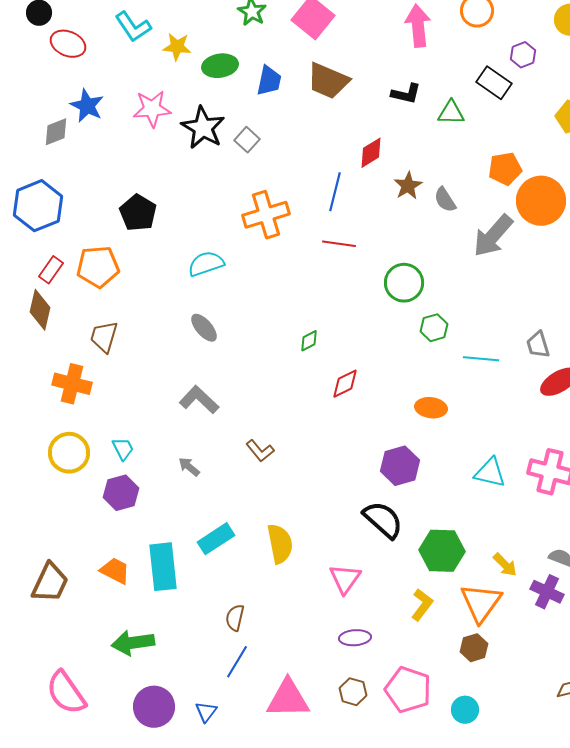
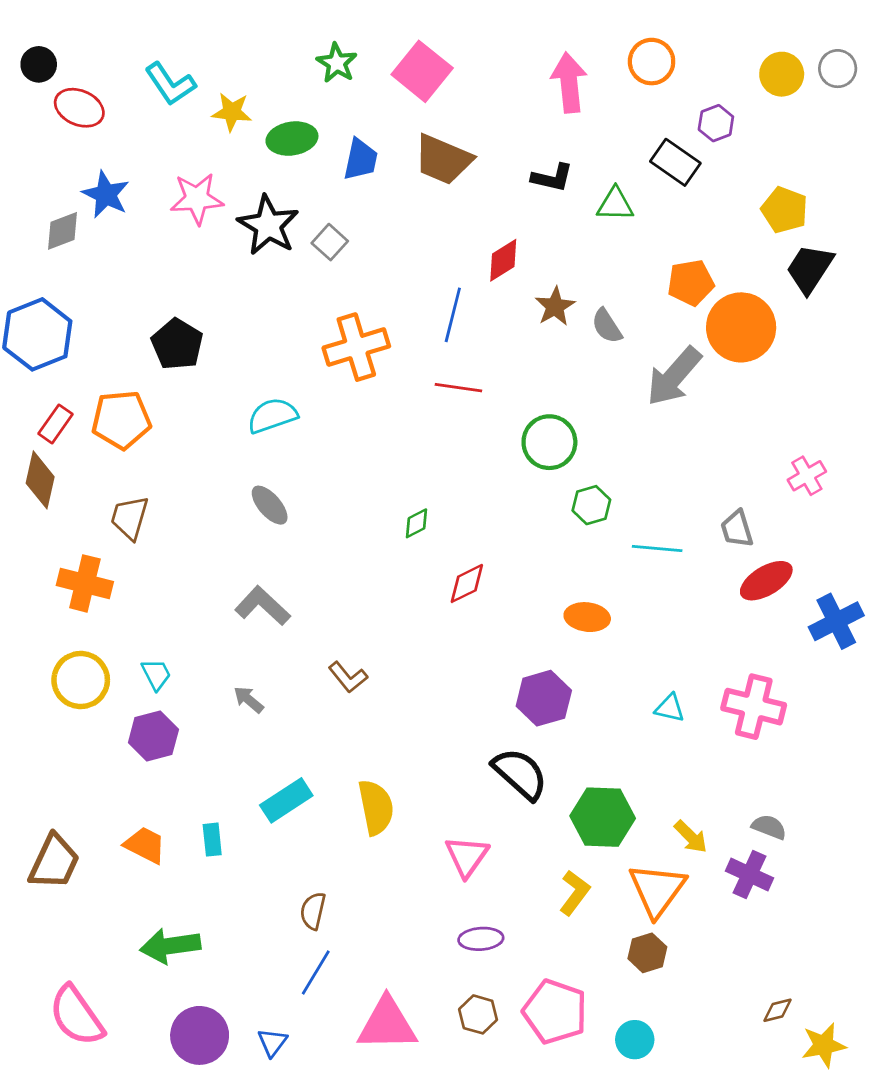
cyan triangle: (490, 473) -> (670, 708), size x0.7
cyan rectangle: (163, 567) -> (212, 840), size x0.5

